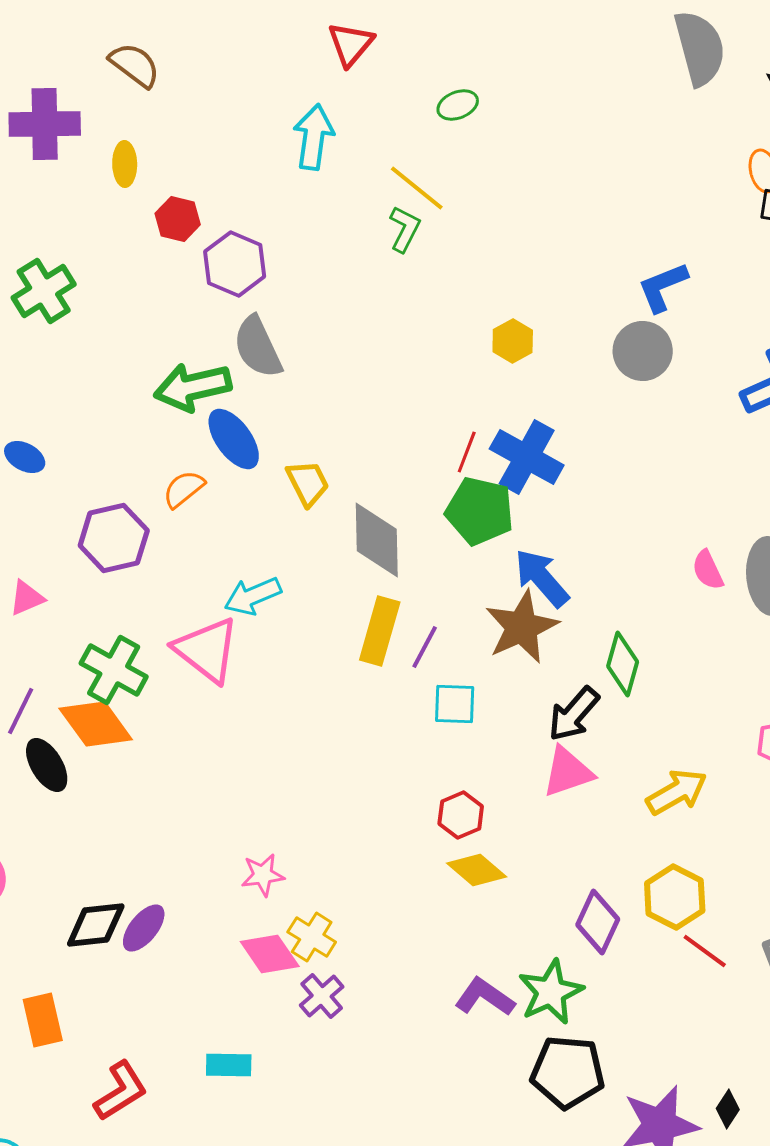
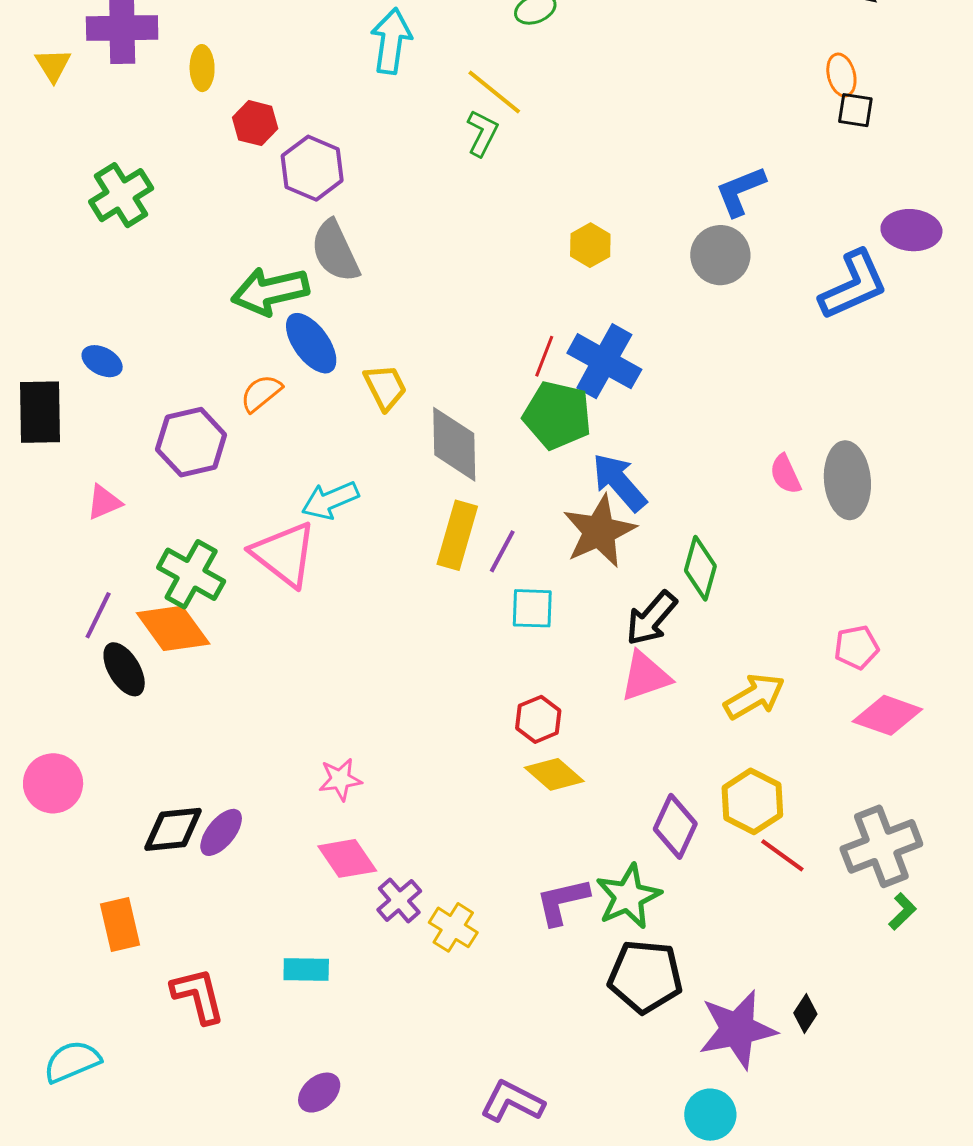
yellow cross: (312, 937) -> (453, 927), moved
purple L-shape: (485, 997) -> (562, 901), turned -48
red L-shape: (121, 1091) -> (198, 995), turned -72

